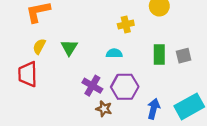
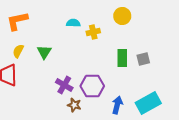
cyan semicircle: (114, 53) -> (73, 23), moved

